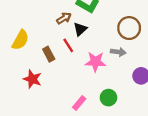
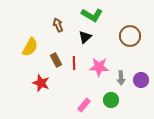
brown arrow: (64, 18) -> (58, 25), moved, turned -80
red line: (68, 45) -> (74, 63), moved, turned 32
gray arrow: (118, 52) -> (121, 78), moved, turned 80

